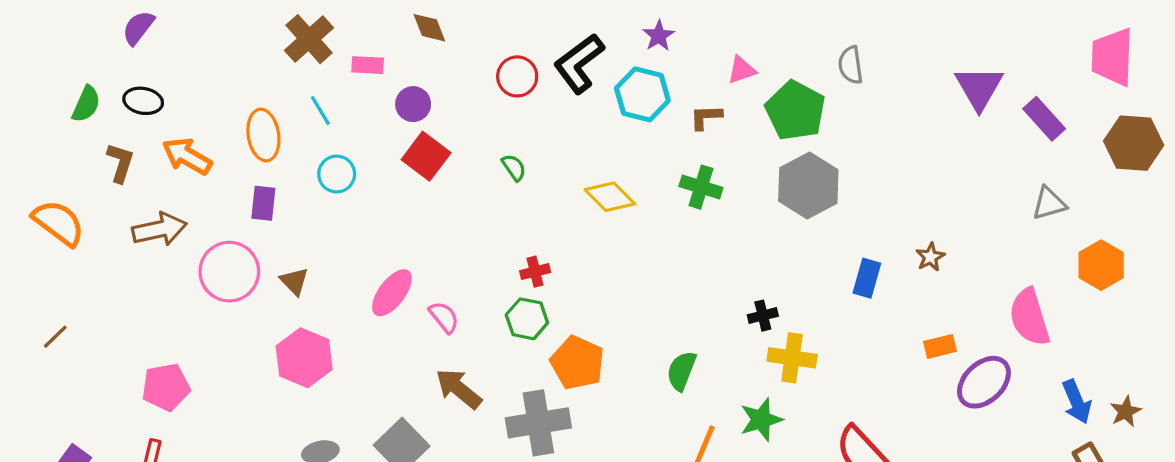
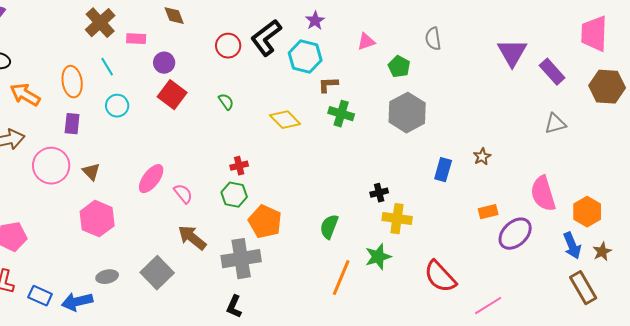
green pentagon: (795, 111) -> (399, 67), size x0.6
brown L-shape: (706, 117) -> (328, 85), moved
orange hexagon: (1101, 265) -> (587, 212), moved

